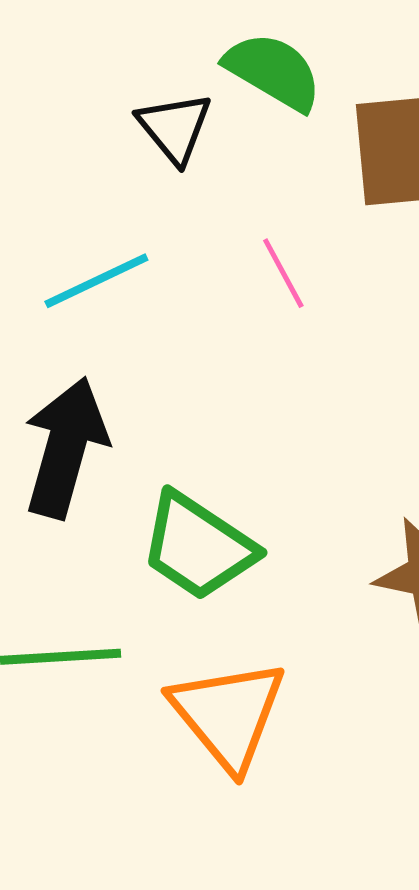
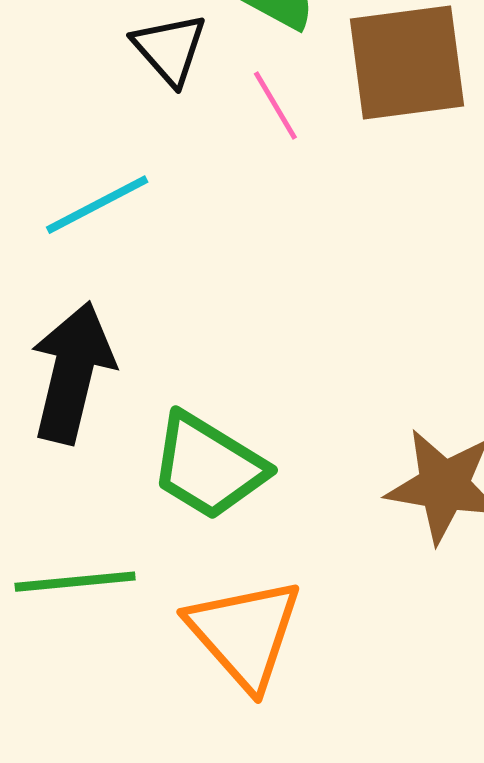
pink line: (283, 273) -> (275, 106), moved

